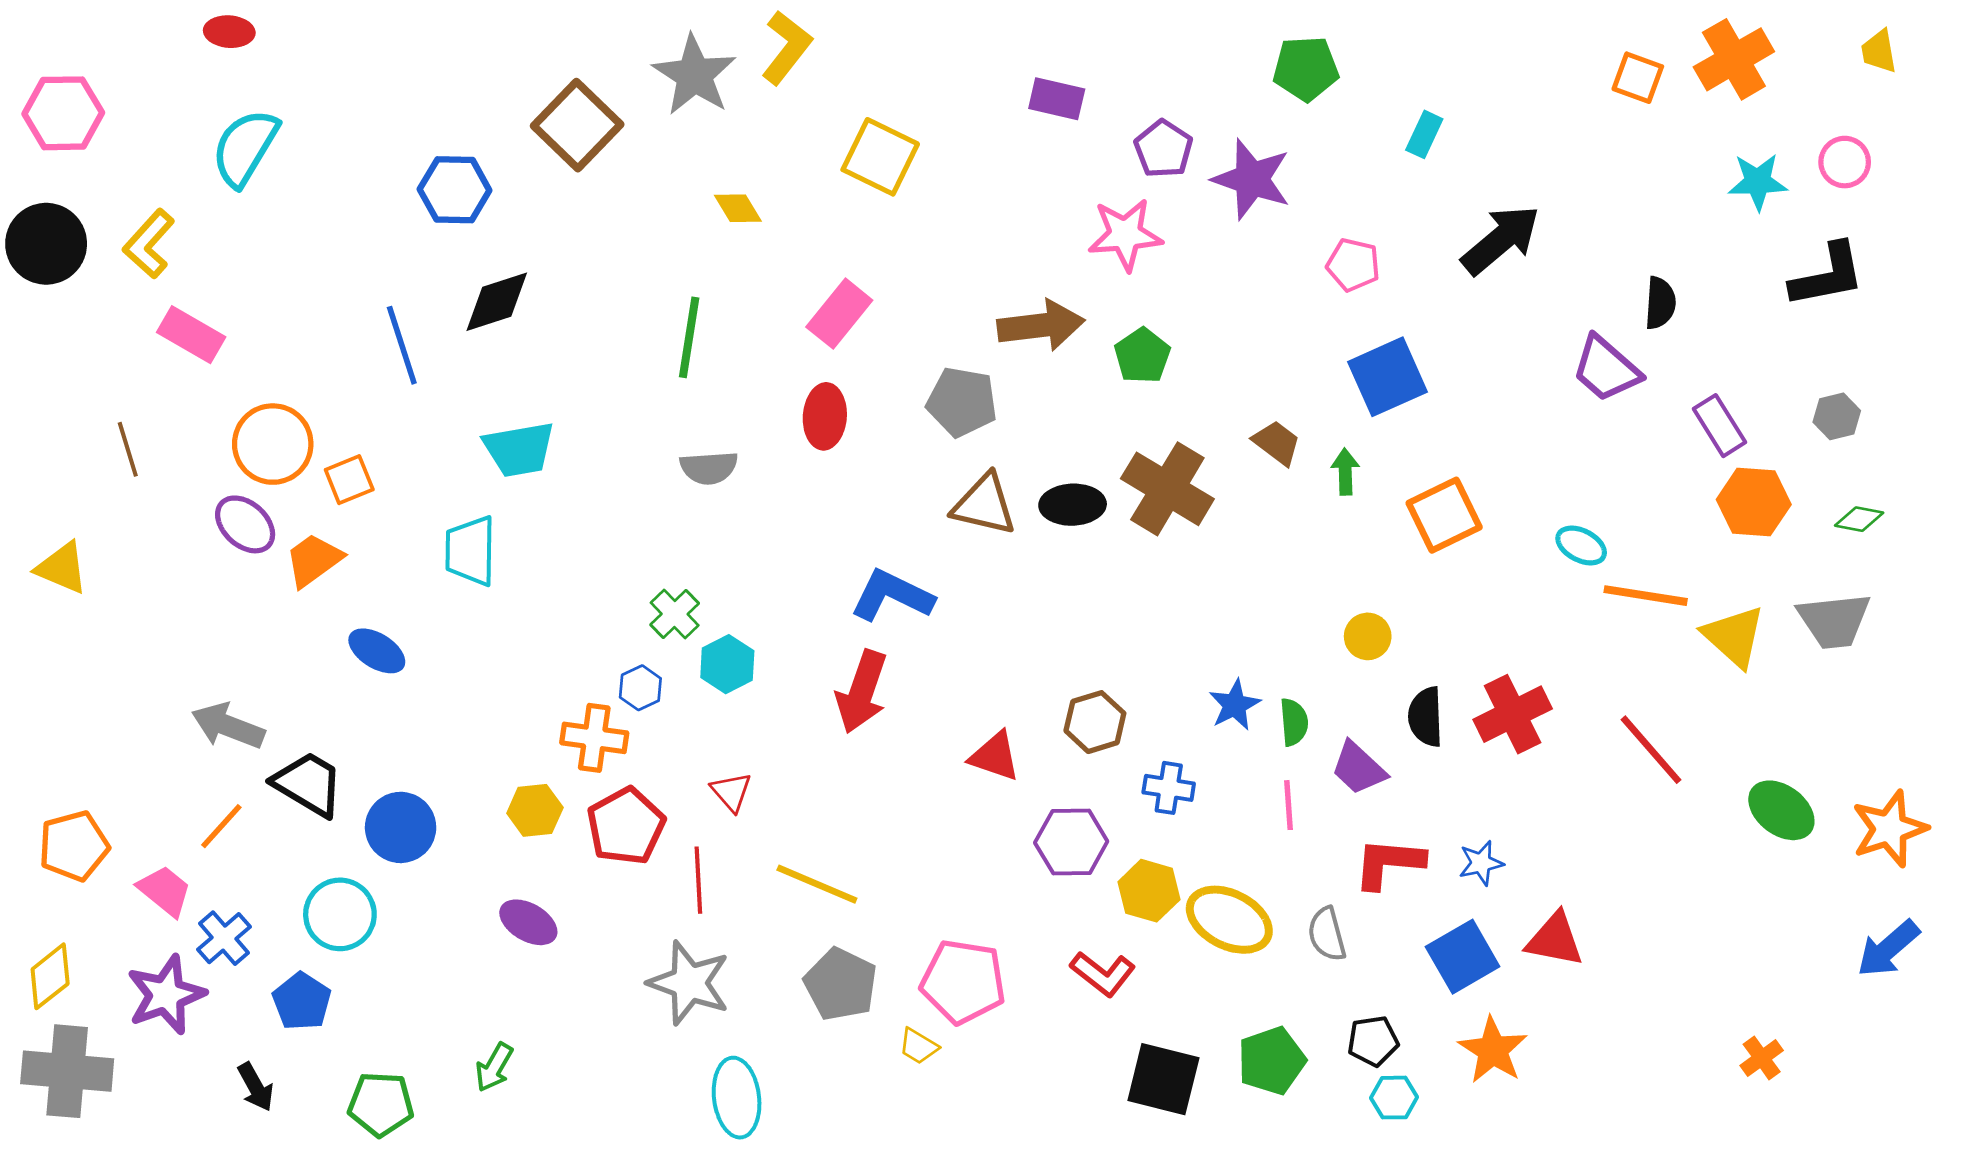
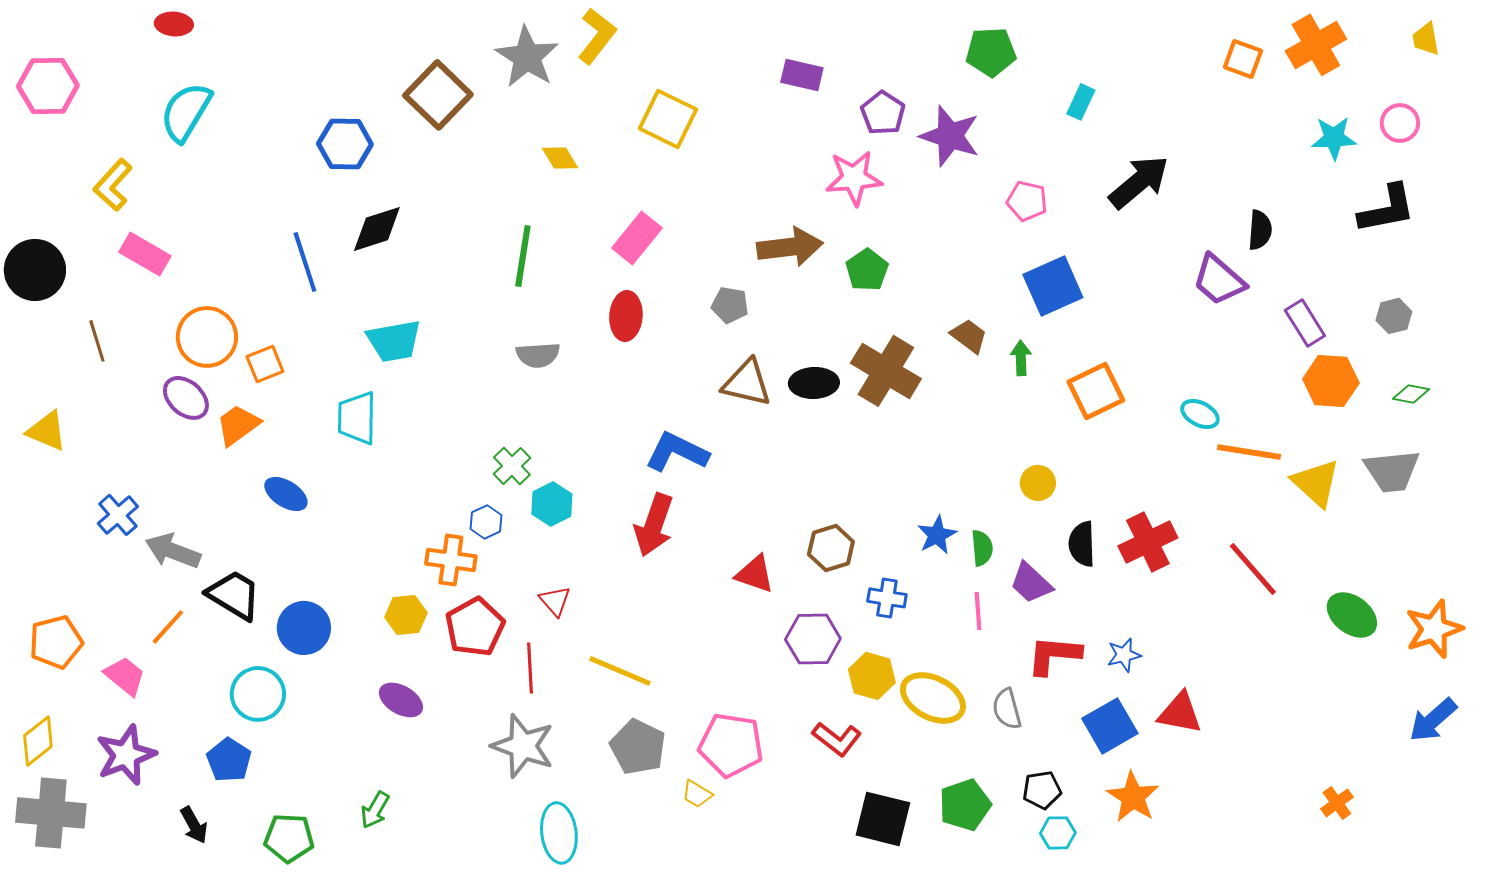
black circle: (46, 244) -> (35, 270), moved
gray pentagon: (962, 402) -> (730, 305), size x0.7
blue cross: (224, 938) -> (118, 515), moved

